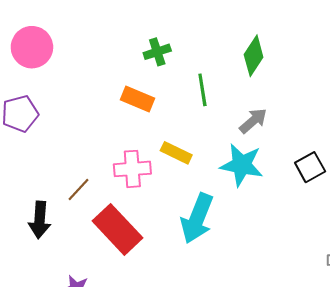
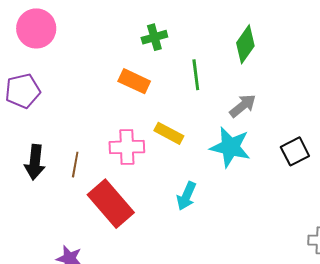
brown line: (78, 190) -> (75, 165), turned -35
cyan arrow: (197, 218) -> (186, 196), size x0.6
black arrow: (40, 220) -> (35, 162), moved

